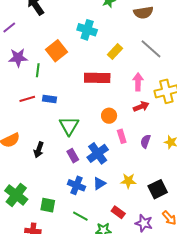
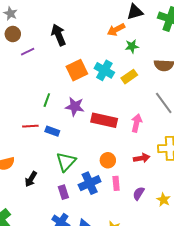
orange square: (56, 51) -> (77, 70), moved
yellow rectangle: (115, 51) -> (129, 77), moved
purple star: (18, 58) -> (75, 107), moved
pink arrow: (138, 82) -> (136, 123), moved
blue cross: (98, 153) -> (90, 183), moved

